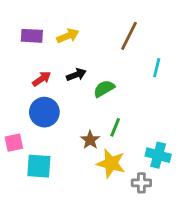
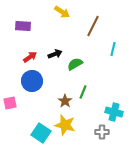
yellow arrow: (68, 36) -> (62, 12), moved, turned 56
yellow star: (111, 163) -> (65, 125), moved
cyan square: (39, 166) -> (41, 133), moved, turned 30

